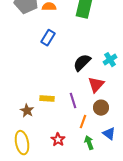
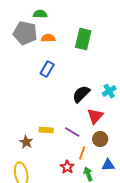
purple line: (73, 101) -> (72, 132), turned -42
blue triangle: (109, 134) -> (108, 165), turned -40
red star: (58, 140) -> (67, 167), moved

